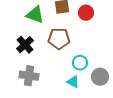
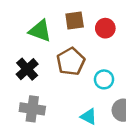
brown pentagon: (59, 39) -> (71, 61), turned -30
cyan circle: (80, 63) -> (104, 79), moved

